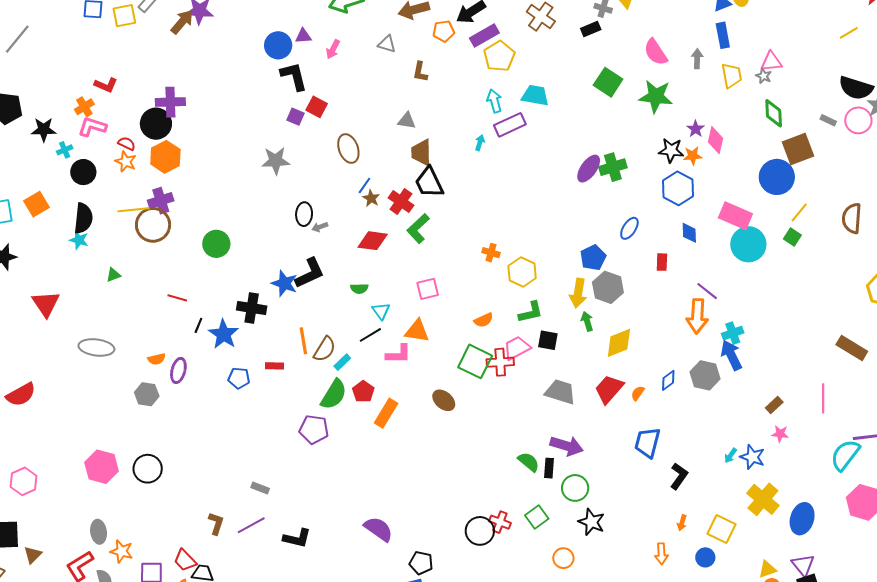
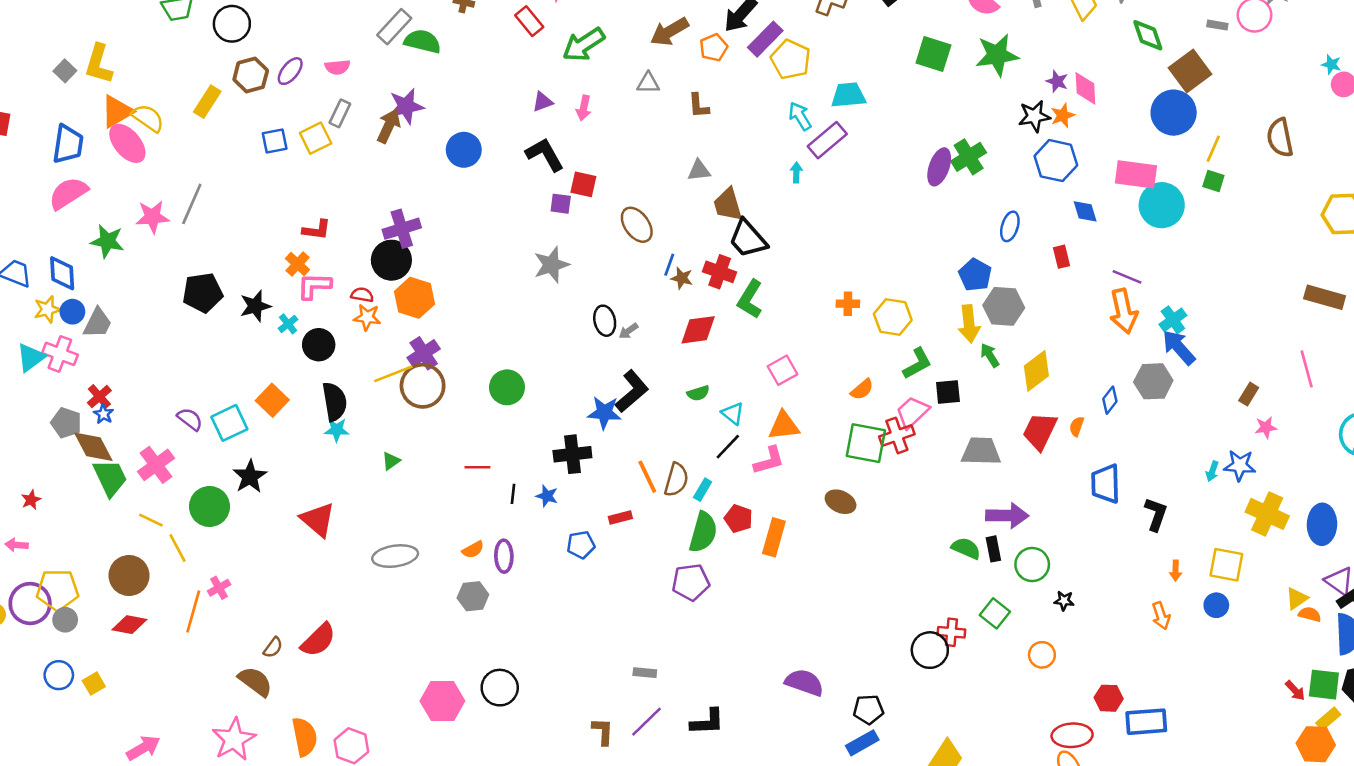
blue circle: (278, 45) -> (464, 150), moved
blue star: (224, 334) -> (547, 496), size x0.6
black star: (591, 522) -> (1064, 601), size x0.6

